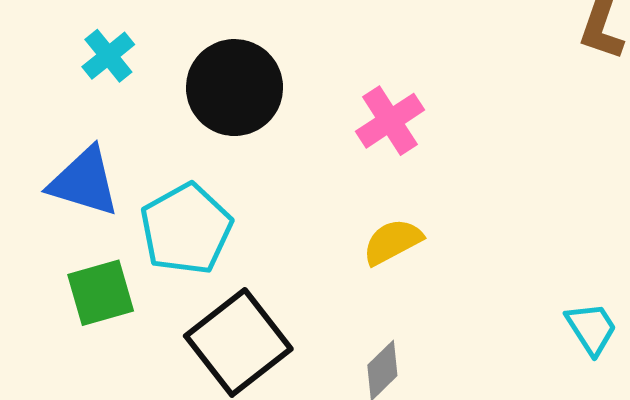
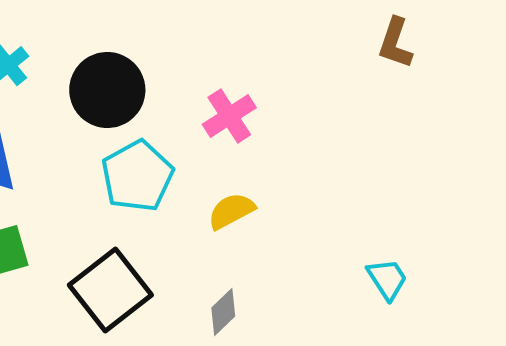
cyan pentagon: (186, 229) -> (137, 176), moved

